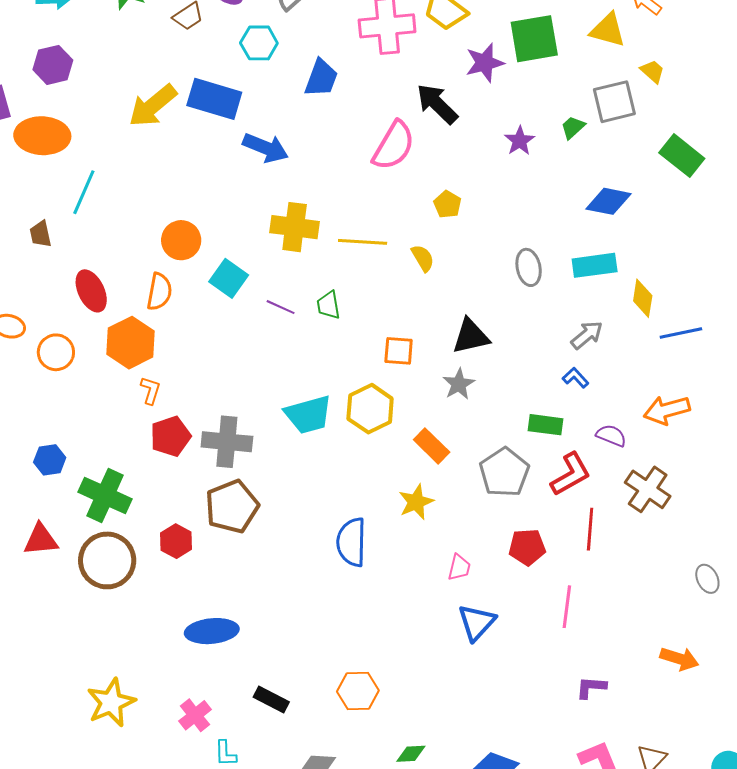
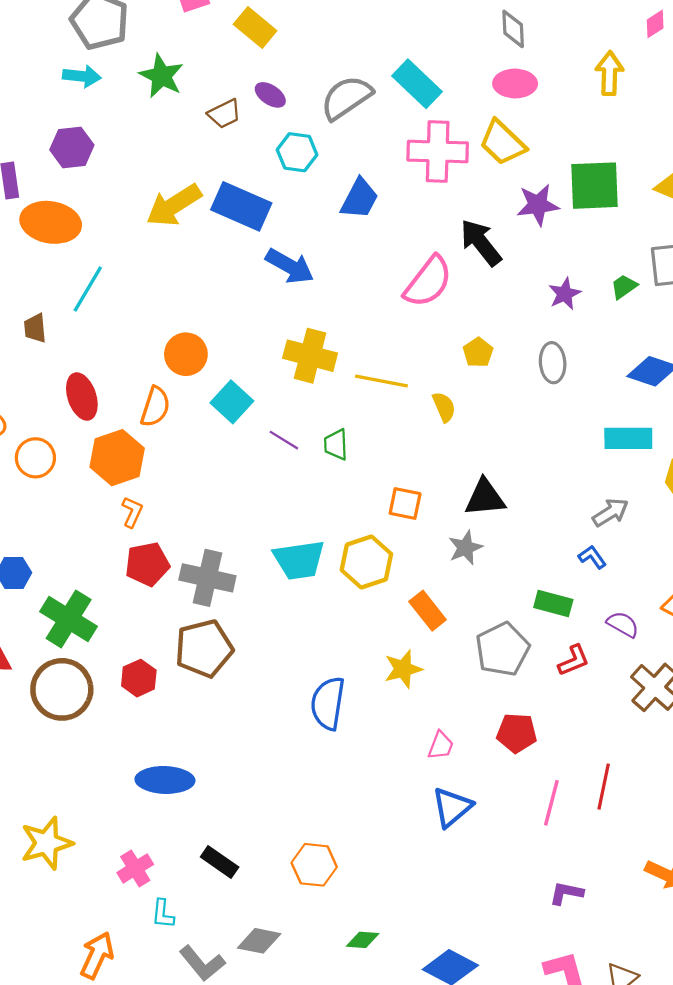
gray ellipse: (529, 267) -> (553, 363), moved
red L-shape: (571, 474) -> (574, 660), size x0.7
red line: (590, 529) -> (604, 787), moved

